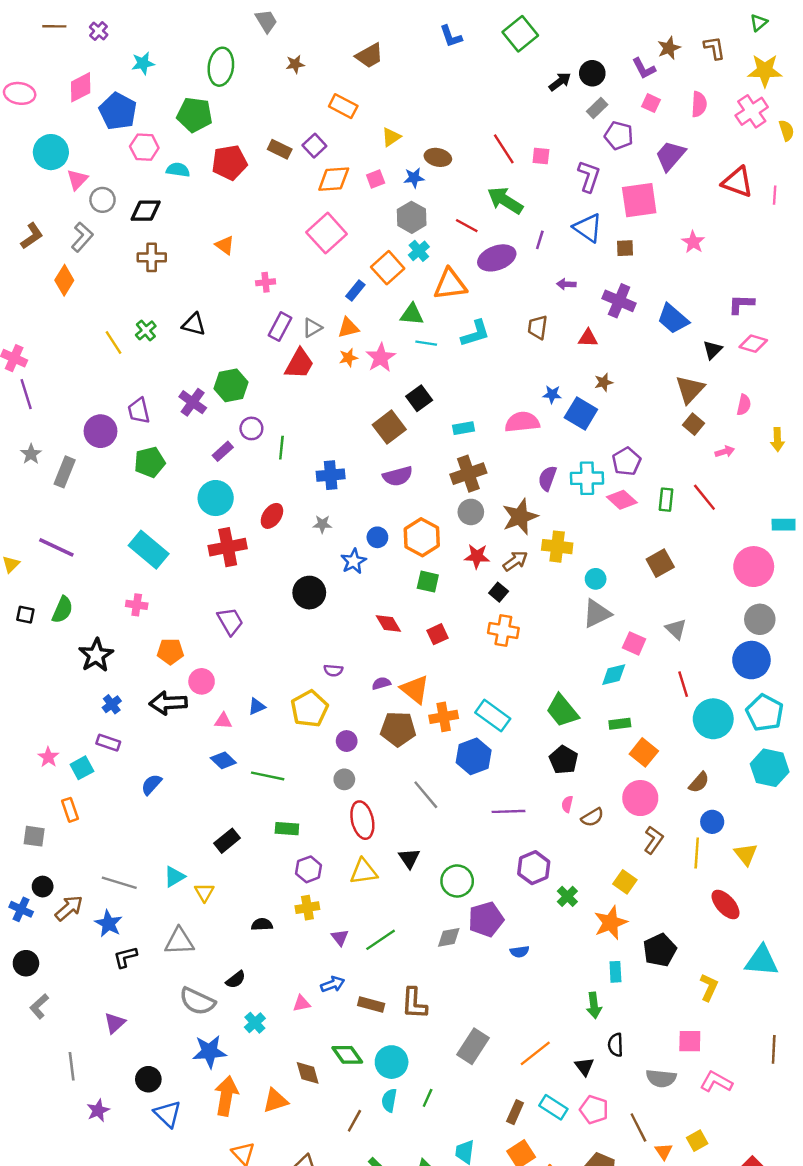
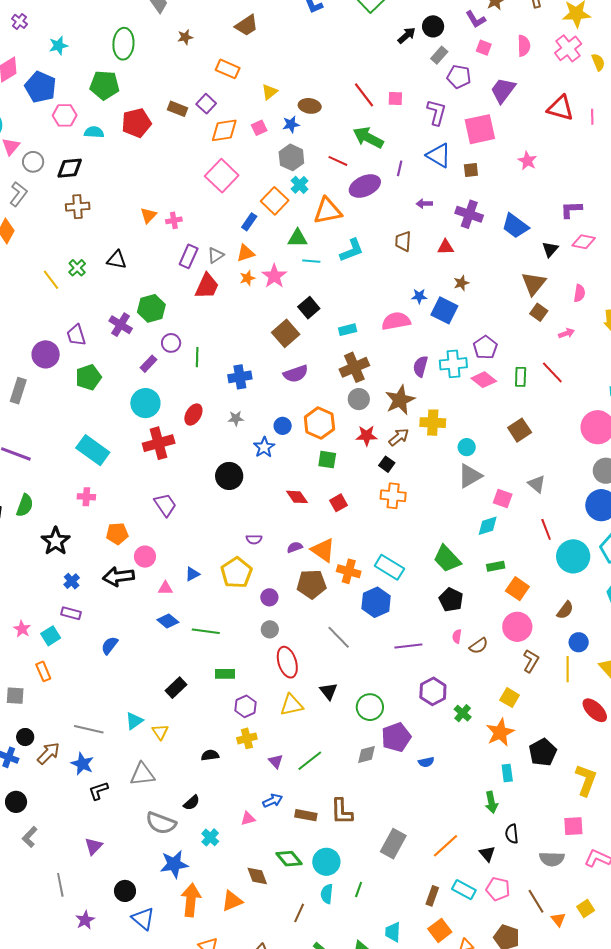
orange triangle: (225, 245) -> (148, 215), moved, turned 42
orange cross: (444, 717) -> (349, 571), turned 30
yellow L-shape: (709, 987) -> (586, 780), size x1.4

